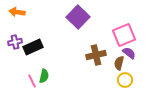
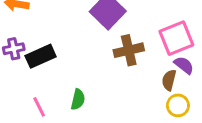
brown cross: (96, 55) -> (129, 50), moved
green semicircle: (44, 76) -> (78, 99), moved

